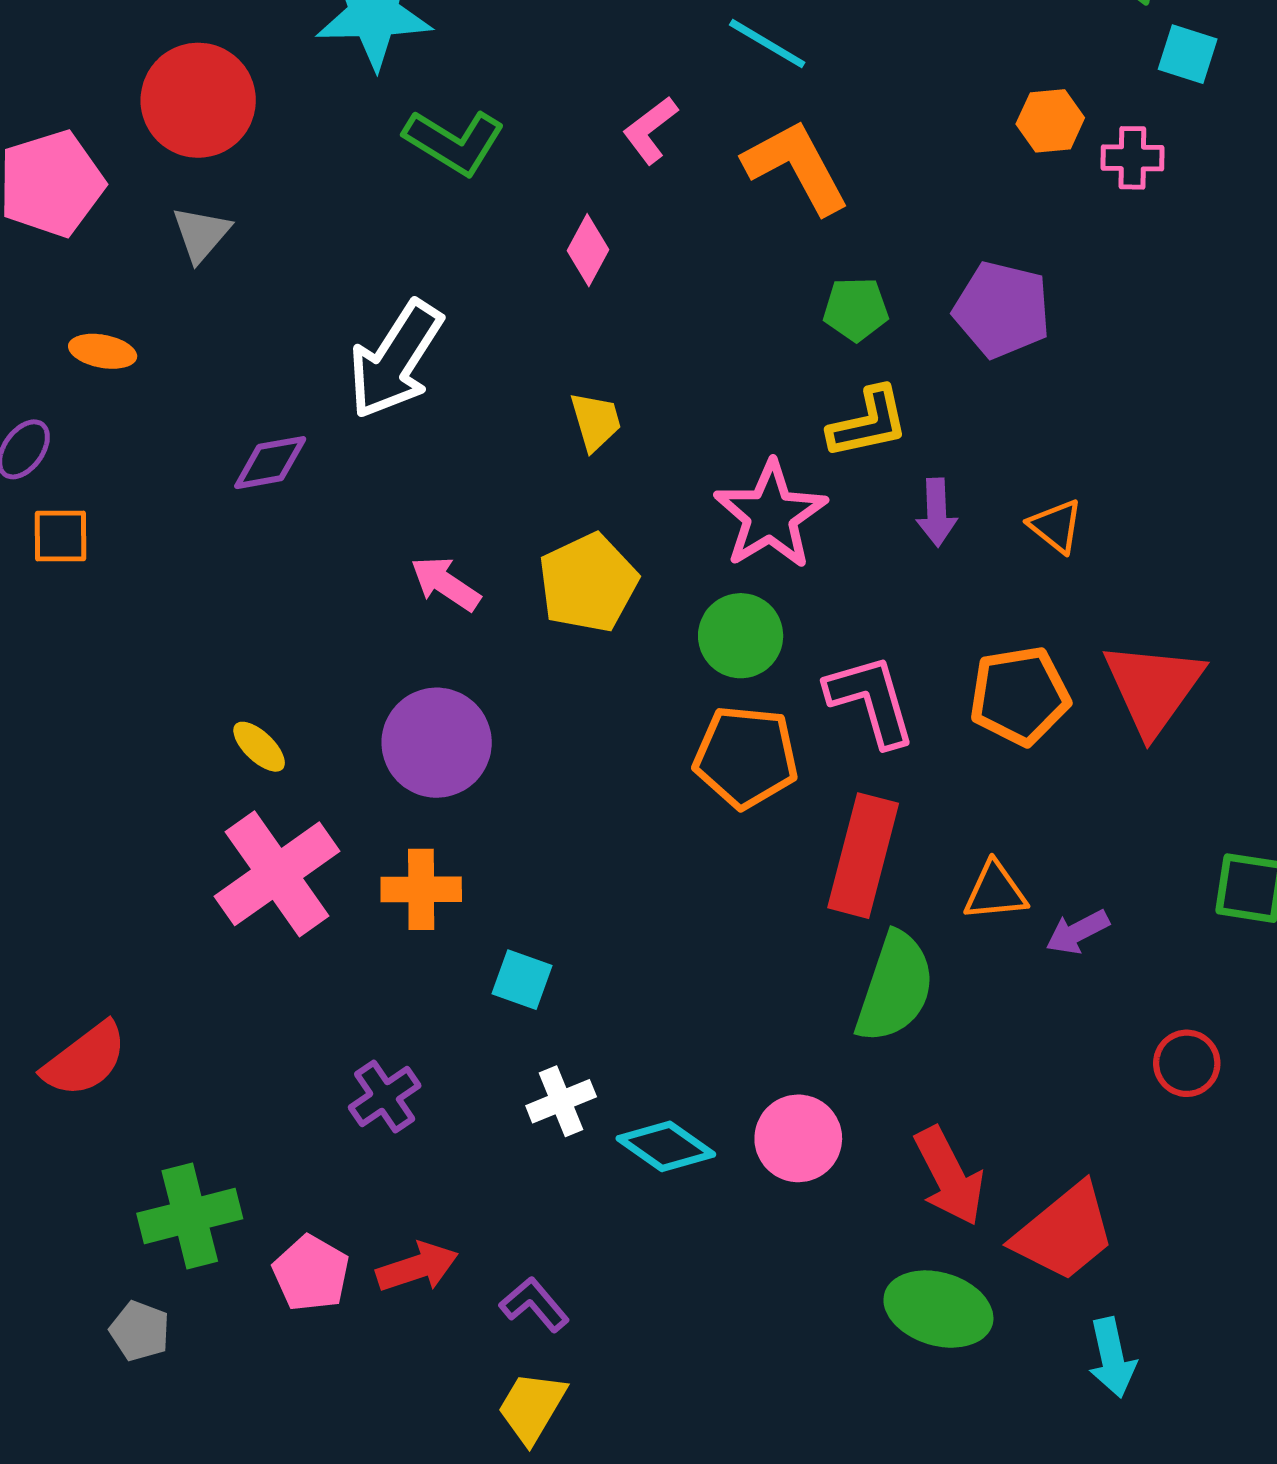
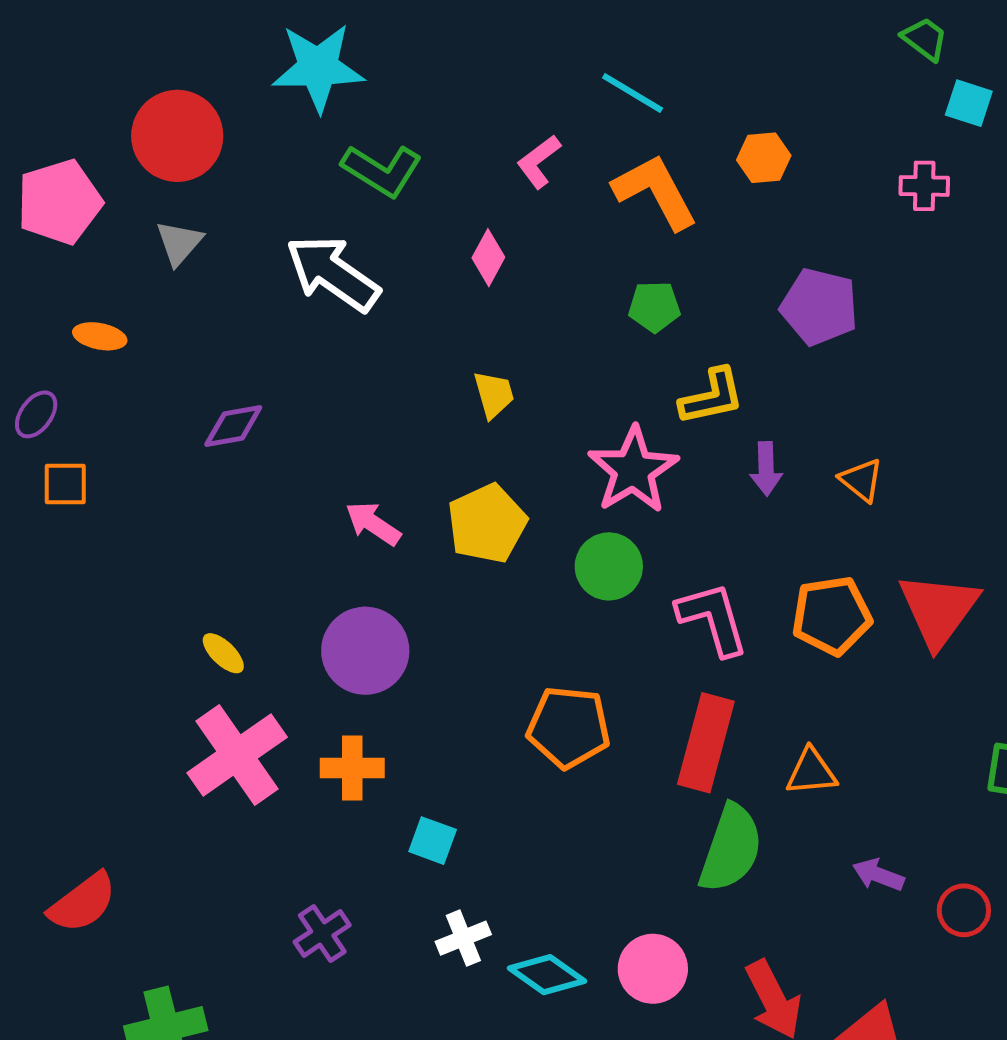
orange hexagon: (1050, 121) -> (764, 158), moved
green pentagon: (856, 309) -> (654, 307), moved
white arrow: (395, 360) -> (333, 273), moved, turned 92
orange pentagon: (746, 757) -> (569, 727), moved
purple arrow: (1077, 932) -> (878, 875), moved, turned 48

